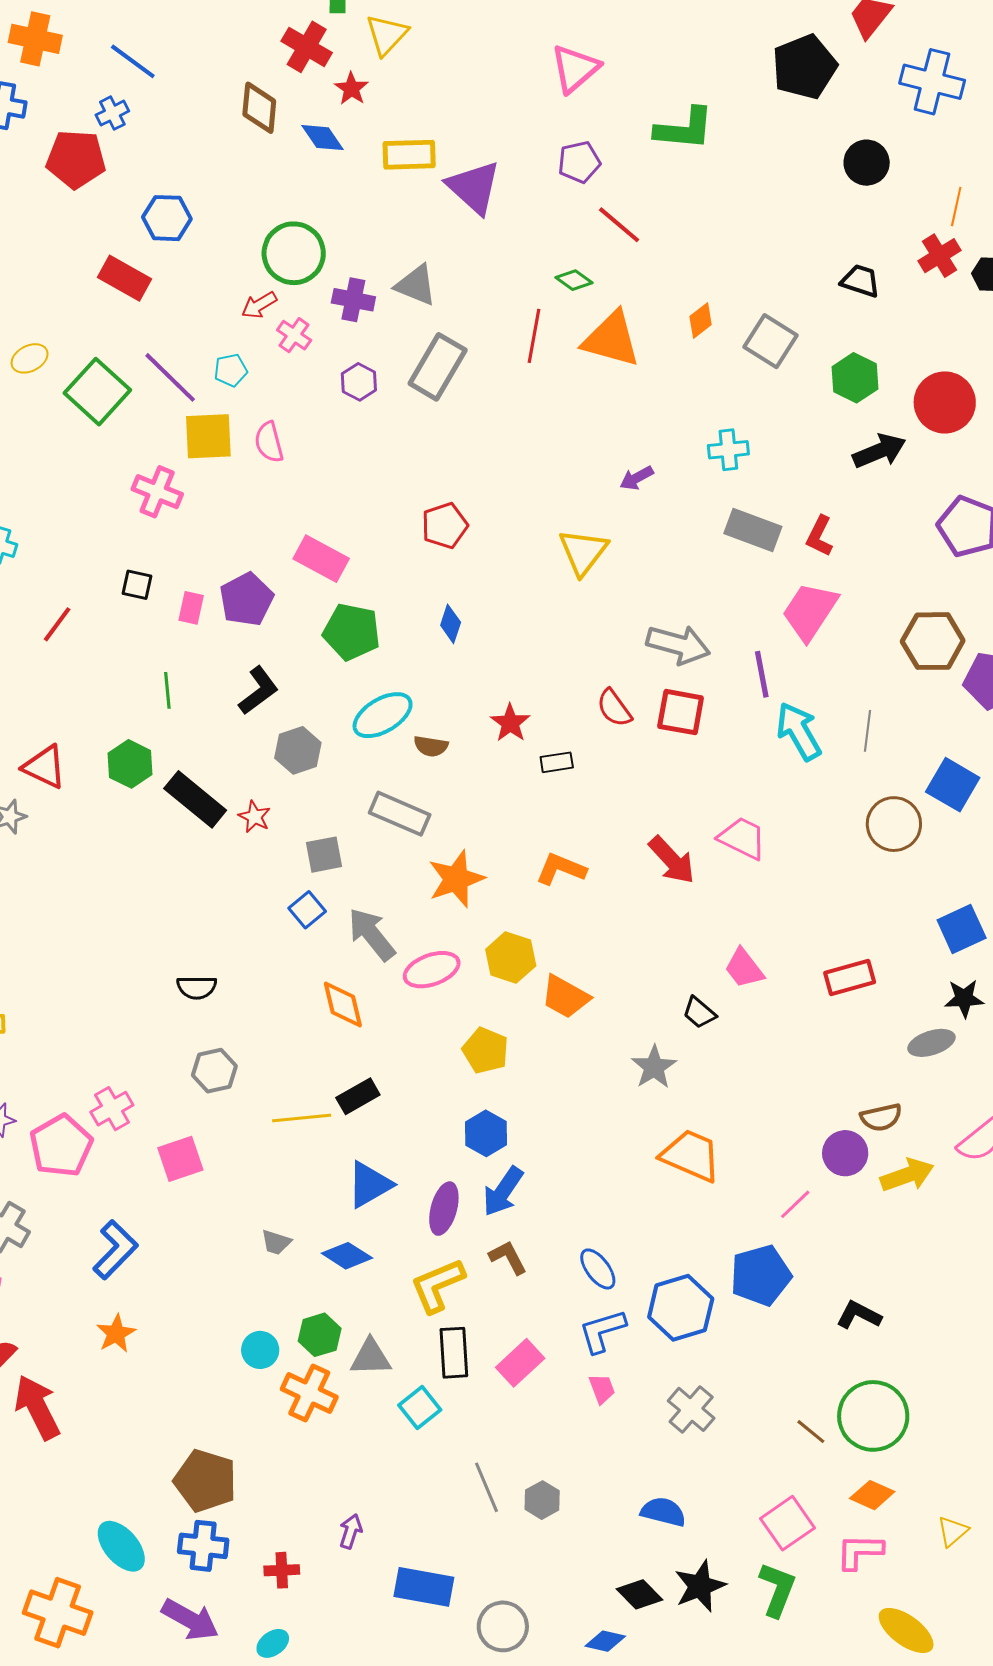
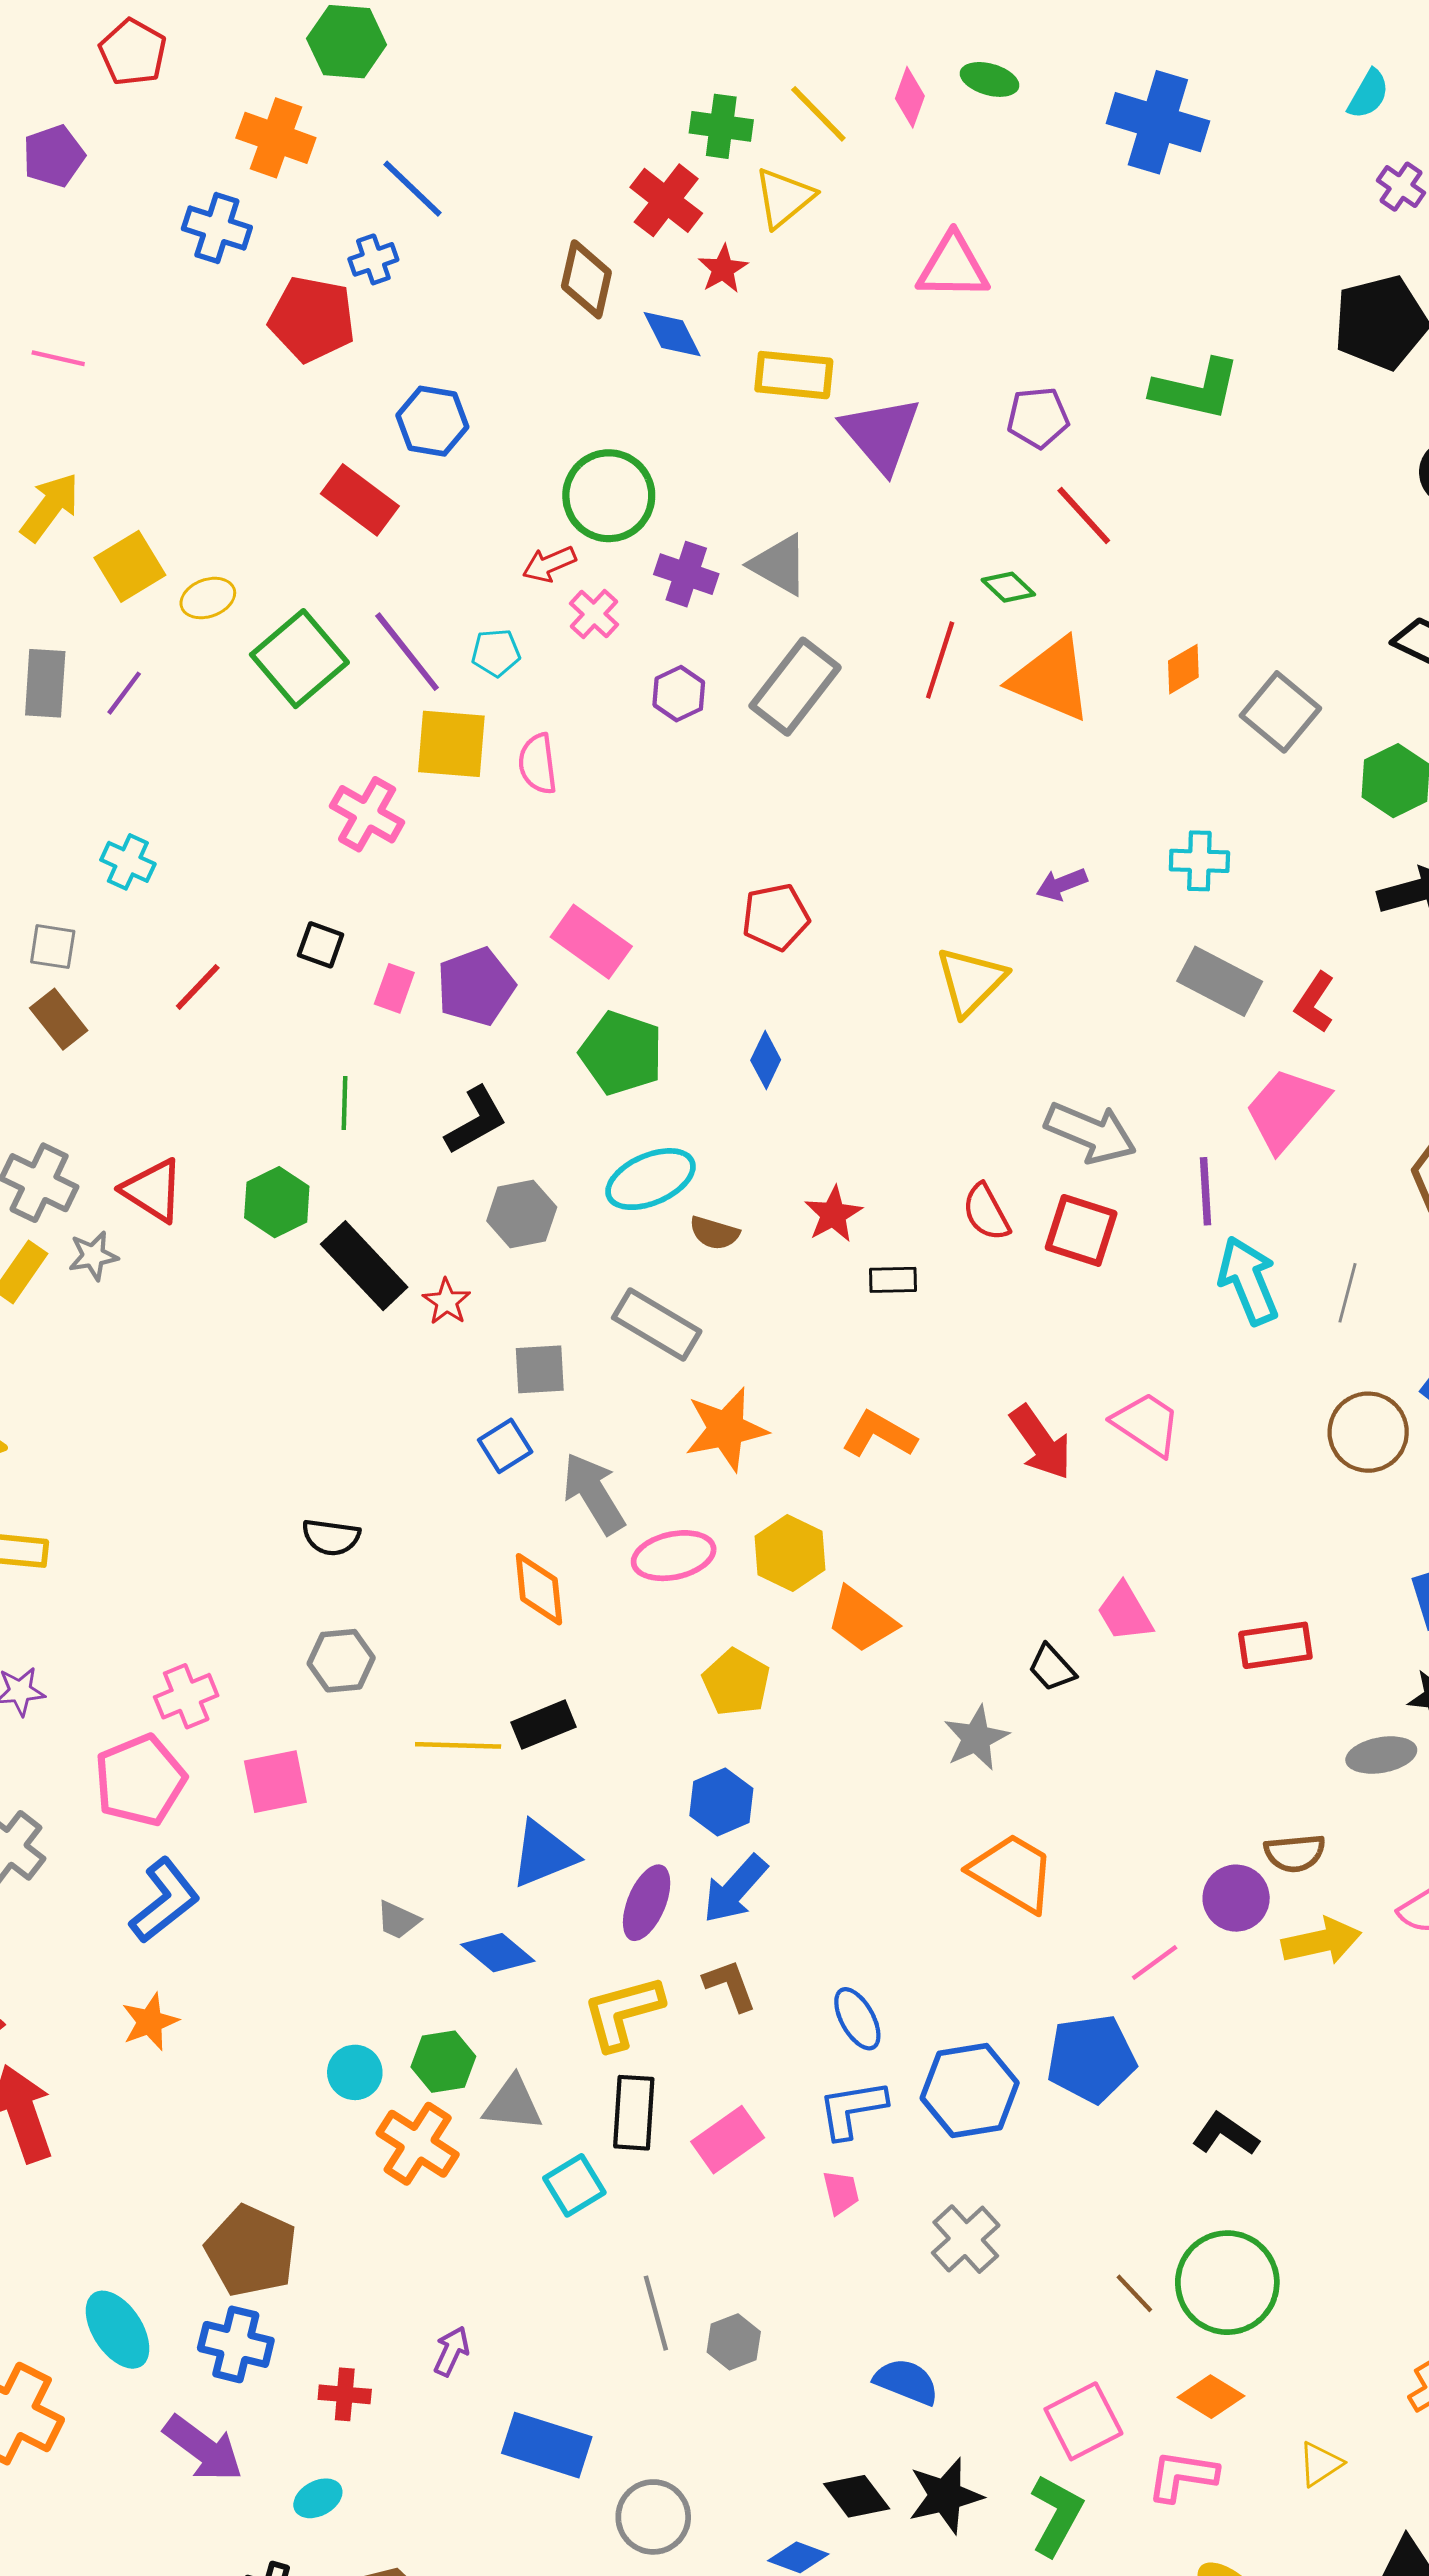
pink triangle: (575, 69) -> (953, 267), moved, turned 34
pink pentagon: (61, 1146) -> (140, 1780), moved

